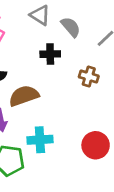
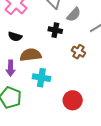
gray semicircle: (71, 27) -> (74, 15), turned 70
cyan cross: (40, 140) -> (41, 78), moved

